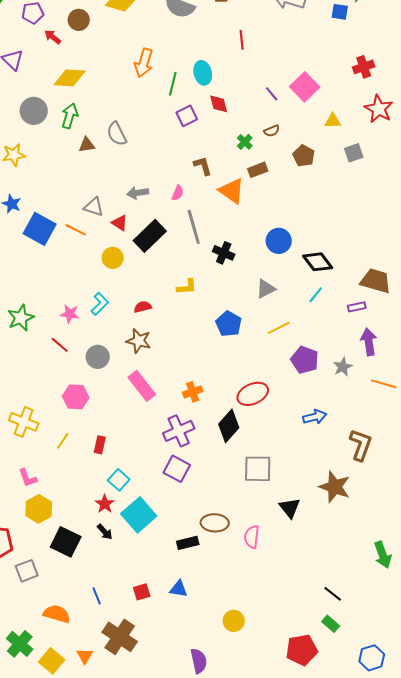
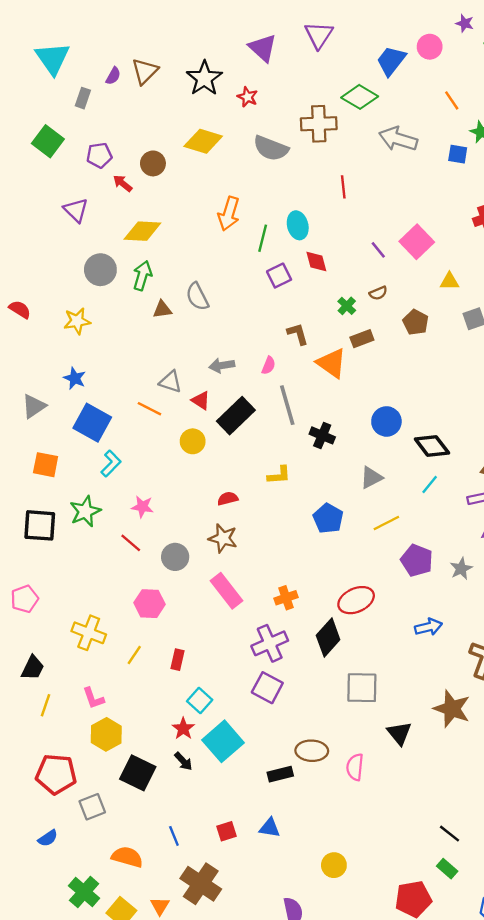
blue square: (40, 229) -> (92, 423), moved
cyan L-shape: (100, 304) -> (111, 464), moved

